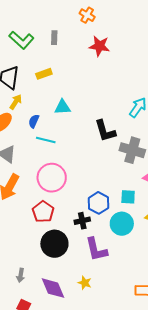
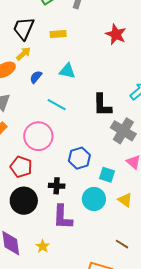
red star: (99, 46) -> (116, 34), moved
cyan line: (46, 140) -> (57, 105), moved
blue hexagon: (99, 203) -> (79, 158), moved
red pentagon: (43, 212) -> (21, 167), turned -30

